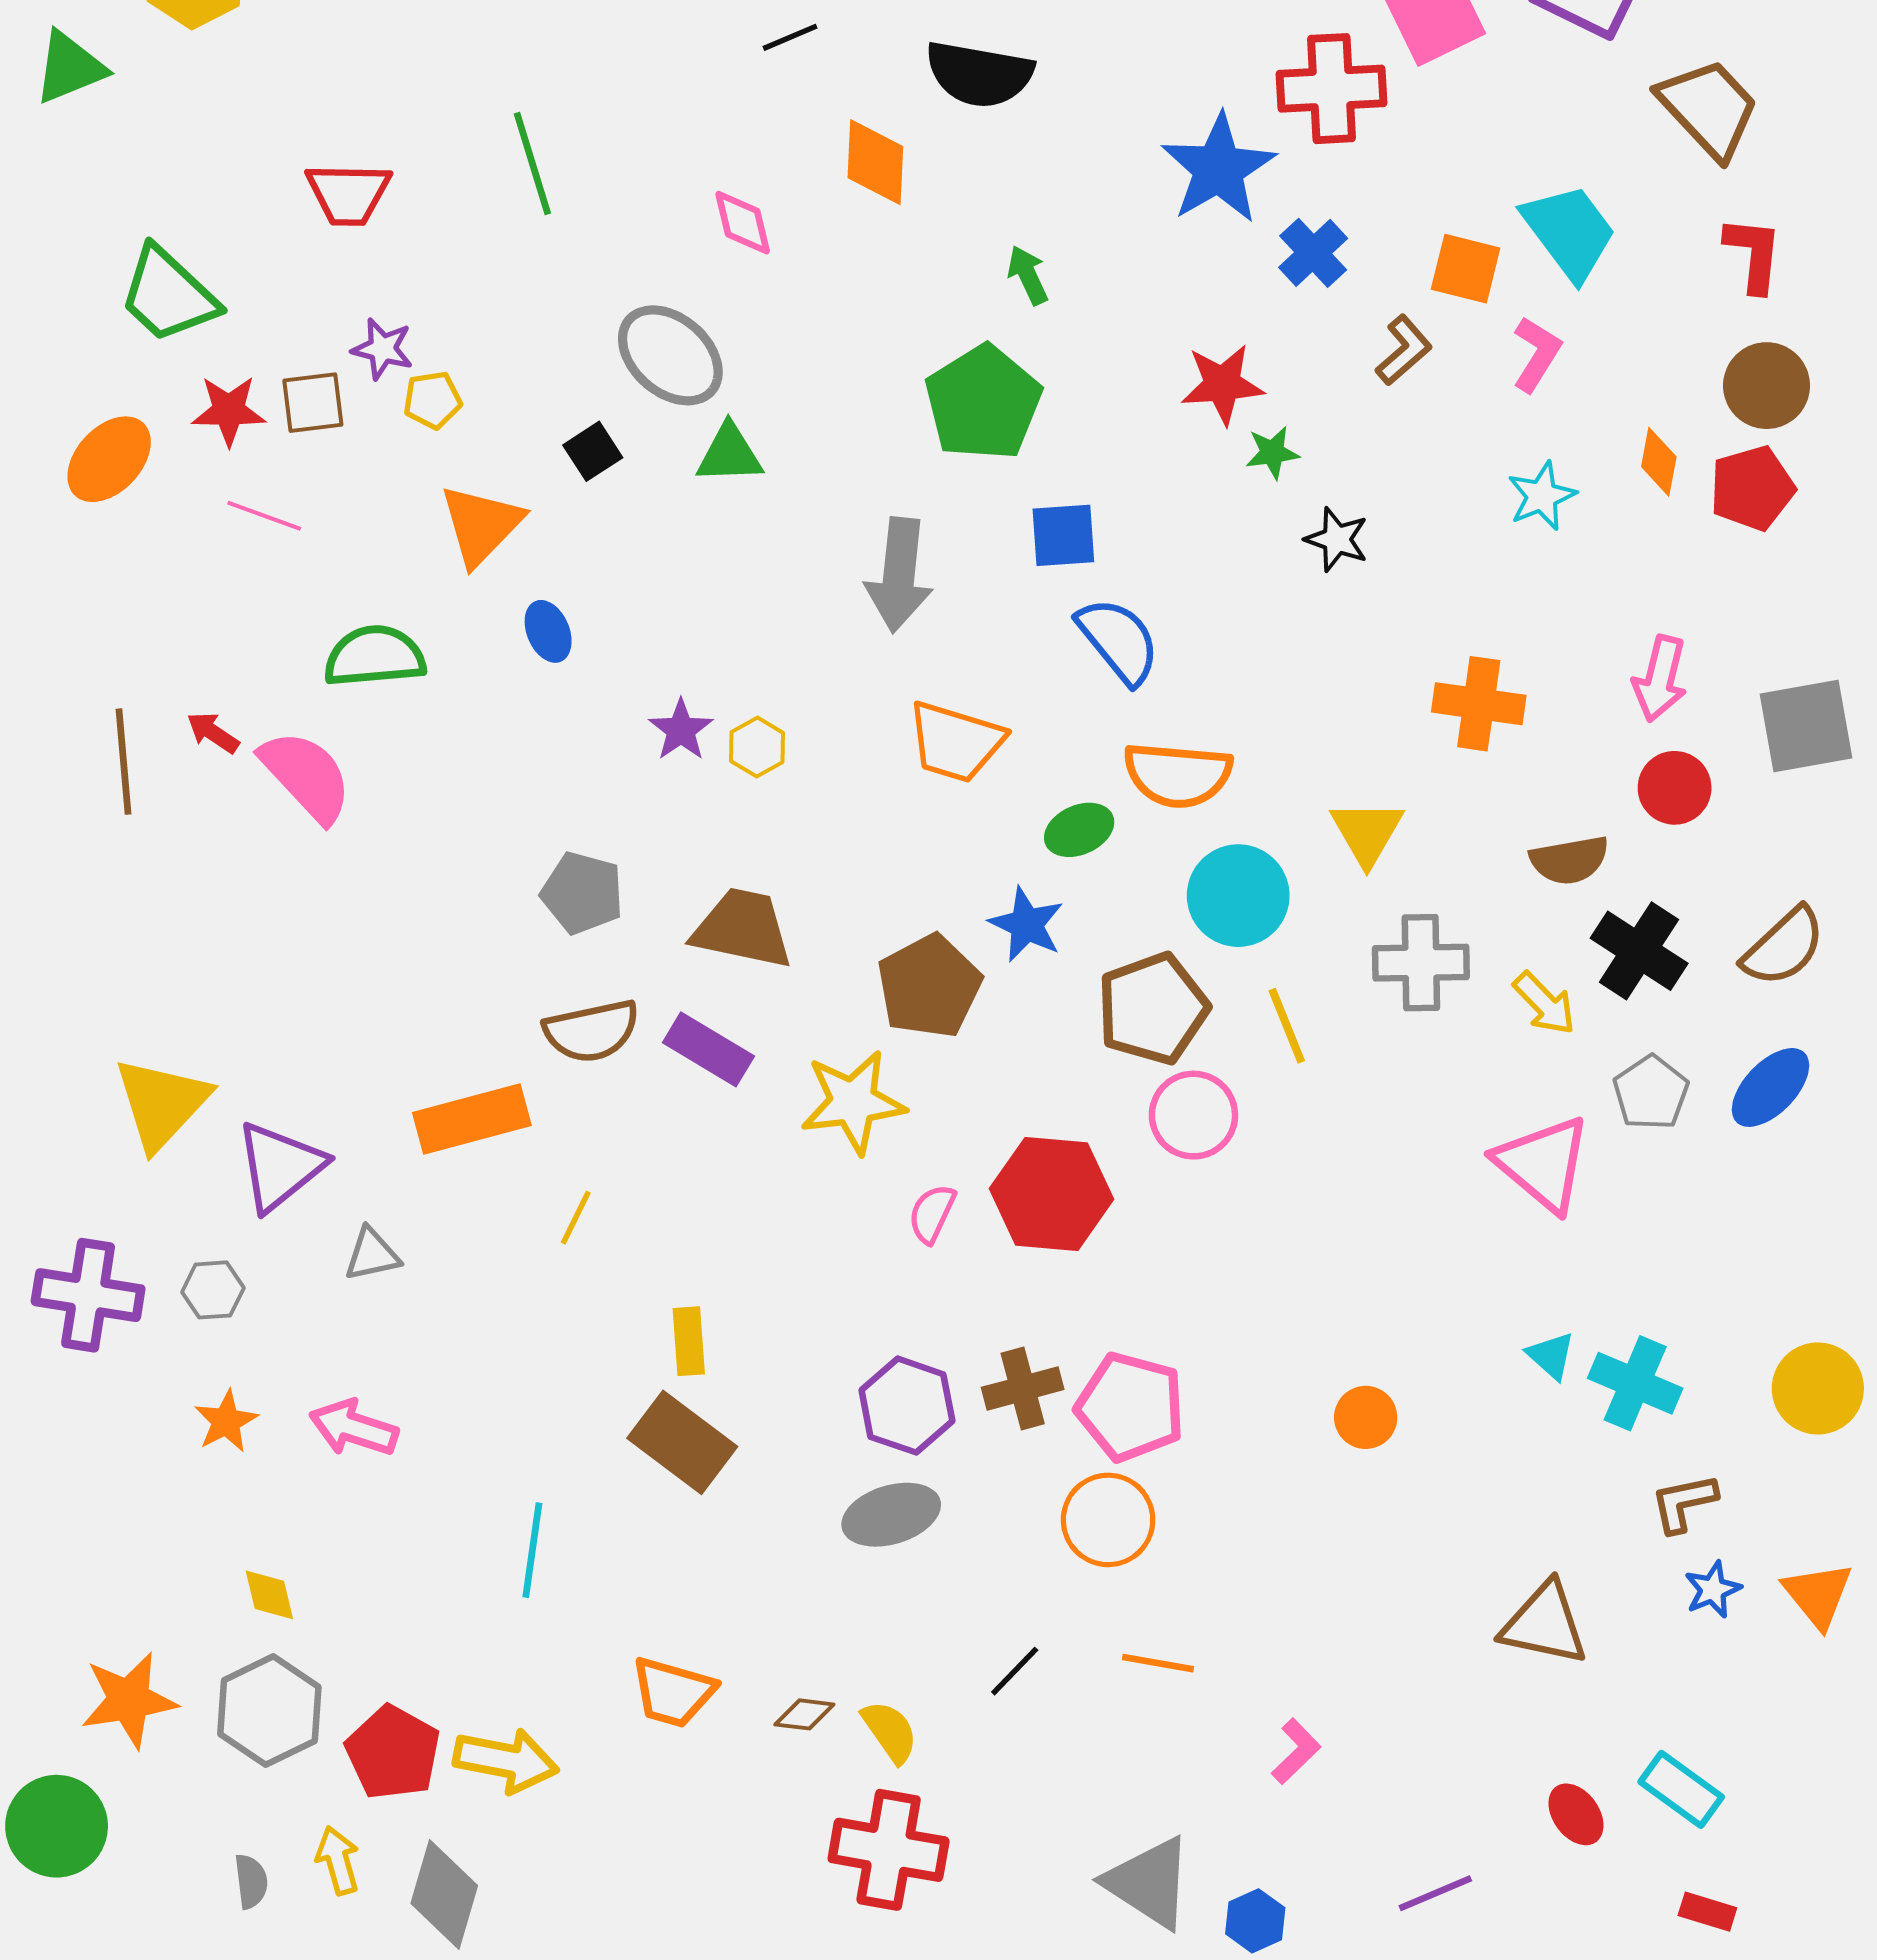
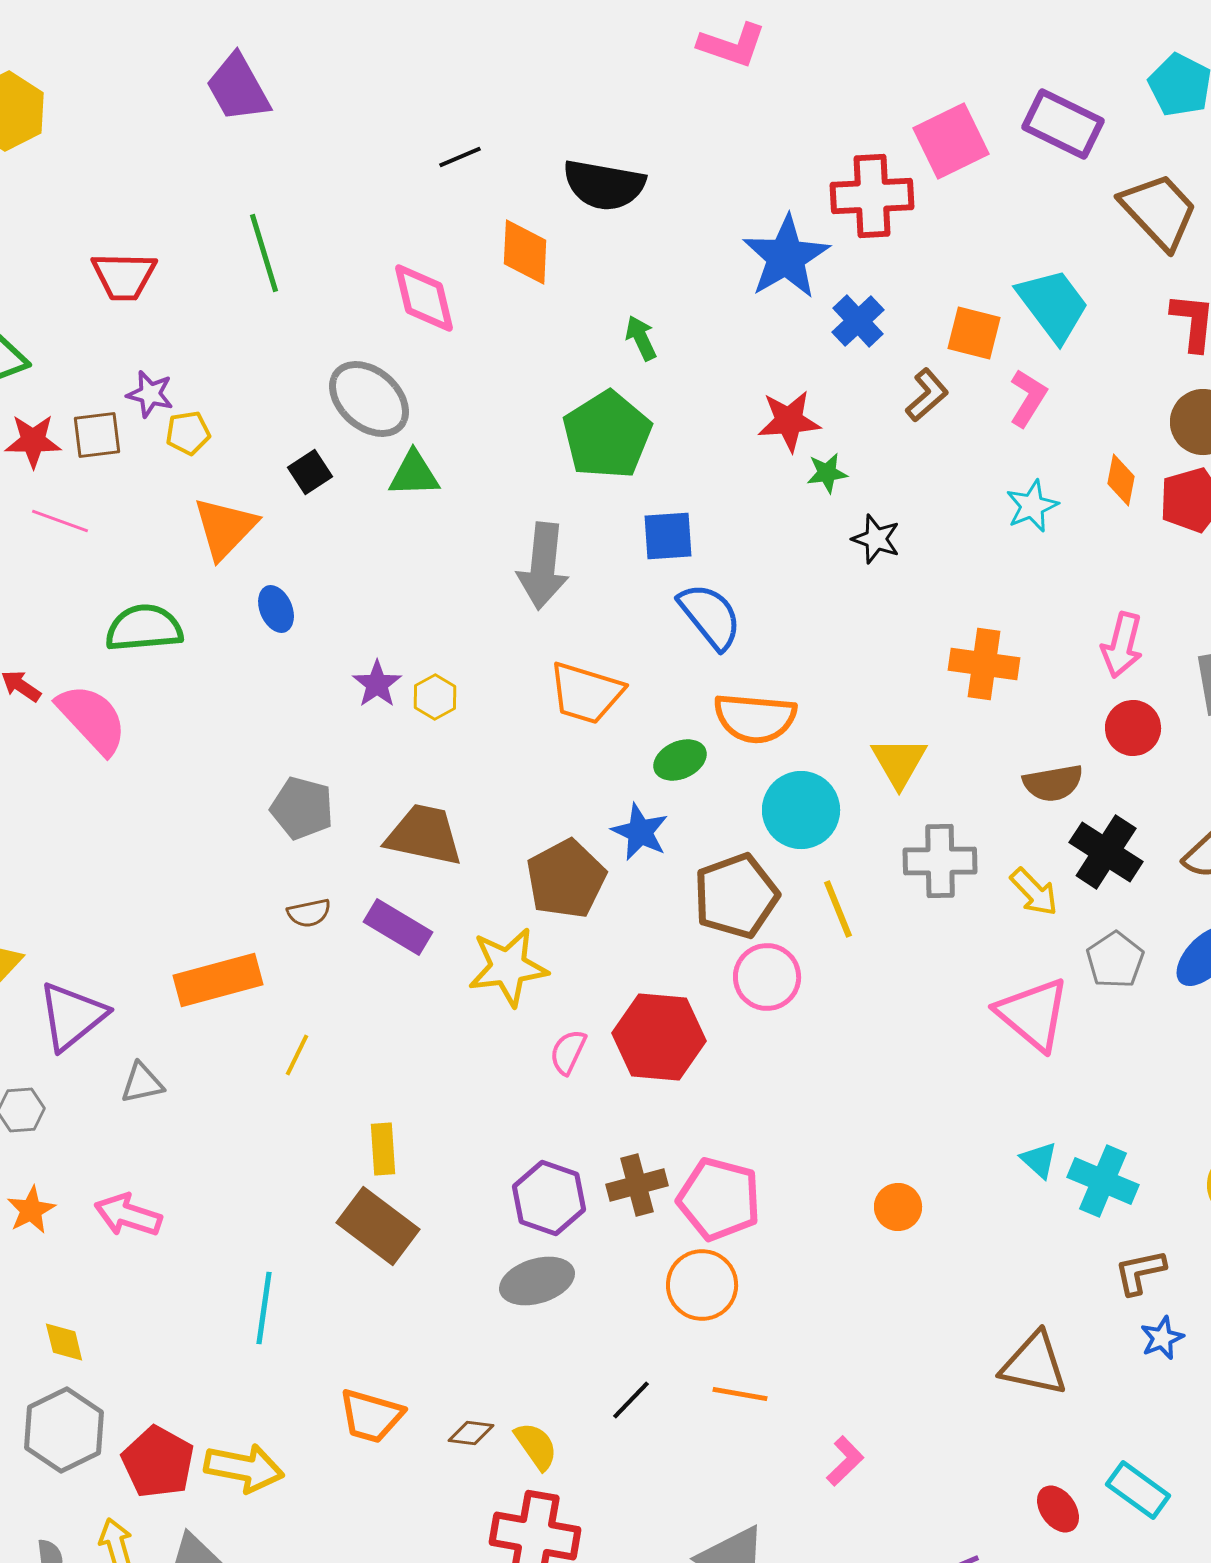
pink diamond: (743, 223) -> (424, 298), size x1.4
brown semicircle: (591, 1031) -> (309, 913), size x0.6

